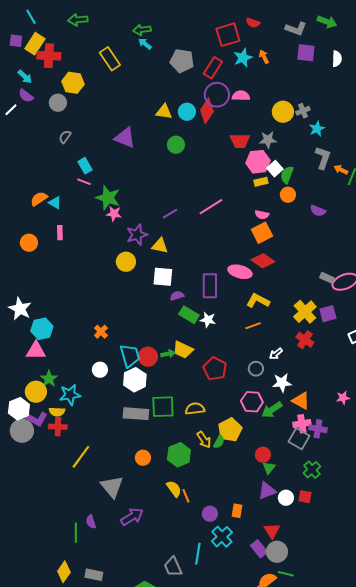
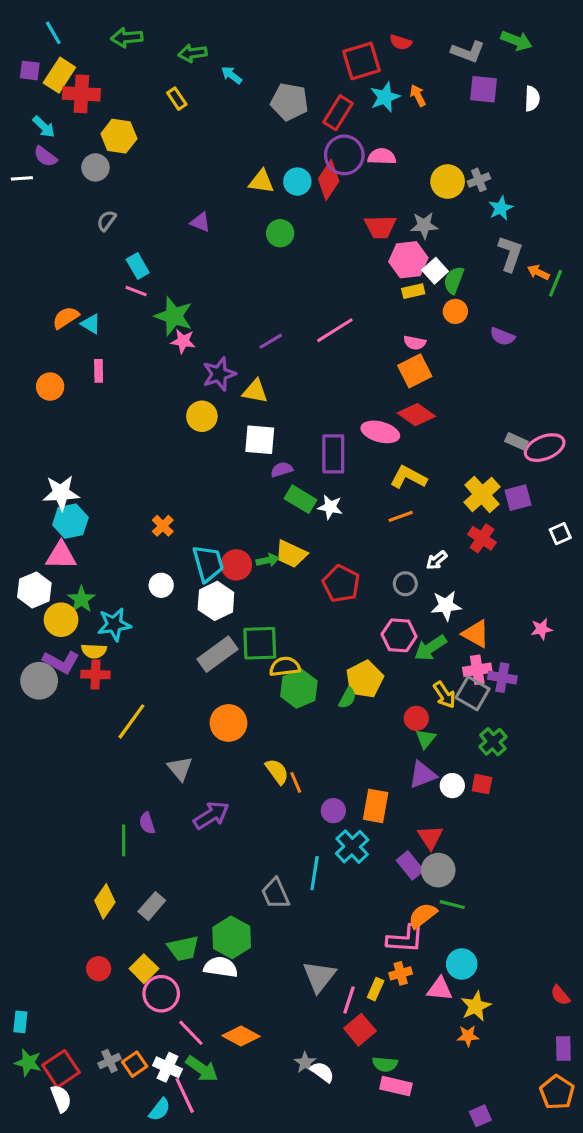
green arrow: (142, 30) -> (192, 53), moved
yellow rectangle: (110, 59) -> (177, 99), size x0.6
white line: (11, 110) -> (22, 178), turned 40
purple triangle: (125, 138) -> (200, 222), size x0.6
white star: (20, 309) -> (61, 493), moved, turned -30
white hexagon: (19, 409) -> (34, 590), moved
yellow semicircle: (195, 409) -> (285, 667), moved
gray rectangle: (136, 414) -> (218, 654), turned -40
yellow arrow: (204, 440) -> (444, 695), moved
green hexagon: (179, 455) -> (299, 689), moved
orange circle: (143, 458) -> (228, 723), size x1.5
gray triangle: (112, 487) -> (180, 768), size x0.7
orange rectangle: (237, 511) -> (376, 806), size x1.5
gray rectangle: (94, 575) -> (152, 906), turned -60

